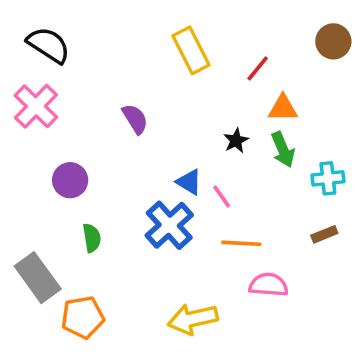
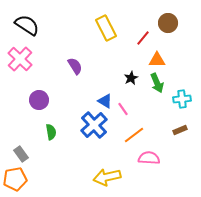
brown circle: (333, 41) -> (168, 23), moved
orange line: (241, 243) -> (134, 135), turned -40
gray rectangle: (38, 278) -> (21, 154), size x0.6
orange pentagon: (83, 317) -> (15, 179), moved

